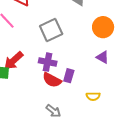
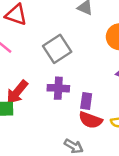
red semicircle: (52, 80) -> (90, 120), moved

